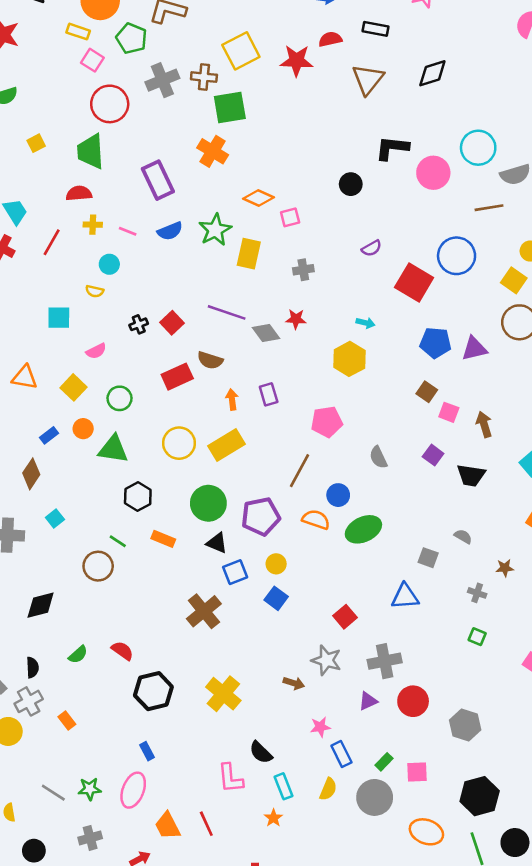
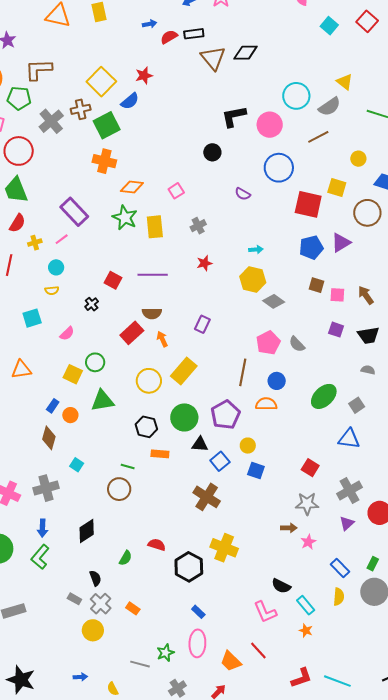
red semicircle: (330, 39) -> (169, 37), moved
red star: (297, 61) -> (144, 76), size x0.7
black diamond: (432, 73) -> (246, 53), turned 35
brown triangle: (368, 79) -> (213, 58), moved
purple rectangle: (158, 180) -> (74, 212), moved
red semicircle: (79, 193) -> (17, 223), turned 144
orange diamond: (259, 198) -> (132, 187), moved
pink line: (128, 231) -> (62, 239), turned -40
blue semicircle: (170, 231) -> (130, 101), moved
purple semicircle: (372, 248) -> (243, 194), turned 77
blue circle: (457, 256) -> (279, 168), moved
yellow square: (514, 280) -> (337, 188), moved
red square: (414, 283) -> (308, 204), moved
red square: (172, 323) -> (113, 280), moved
gray diamond: (266, 333) -> (274, 301), moved
yellow square: (73, 387) -> (73, 374), moved
purple rectangle: (269, 394) -> (202, 324), turned 60
orange arrow: (232, 399) -> (162, 339), moved
pink pentagon: (327, 422) -> (268, 343), moved
orange circle: (83, 429) -> (70, 415), moved
black hexagon: (138, 497) -> (146, 427), moved
green ellipse: (363, 529) -> (324, 396), moved
gray semicircle: (463, 536) -> (368, 370), moved
gray square: (428, 558) -> (357, 405), turned -35
blue triangle: (405, 597) -> (349, 439), turned 30
yellow cross: (223, 694) -> (224, 548), moved
pink star: (320, 727) -> (308, 542), moved

